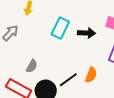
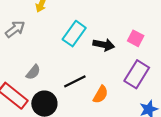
black line: (68, 80) -> (75, 81), moved

